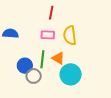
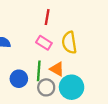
pink rectangle: (48, 35) -> (44, 43), turned 32
gray circle: (34, 76) -> (46, 87), moved

